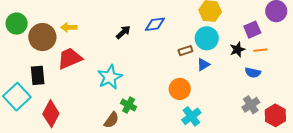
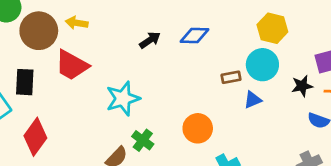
red trapezoid: (70, 58) -> (72, 65), turned -136
orange circle: (180, 89) -> (198, 128), moved

